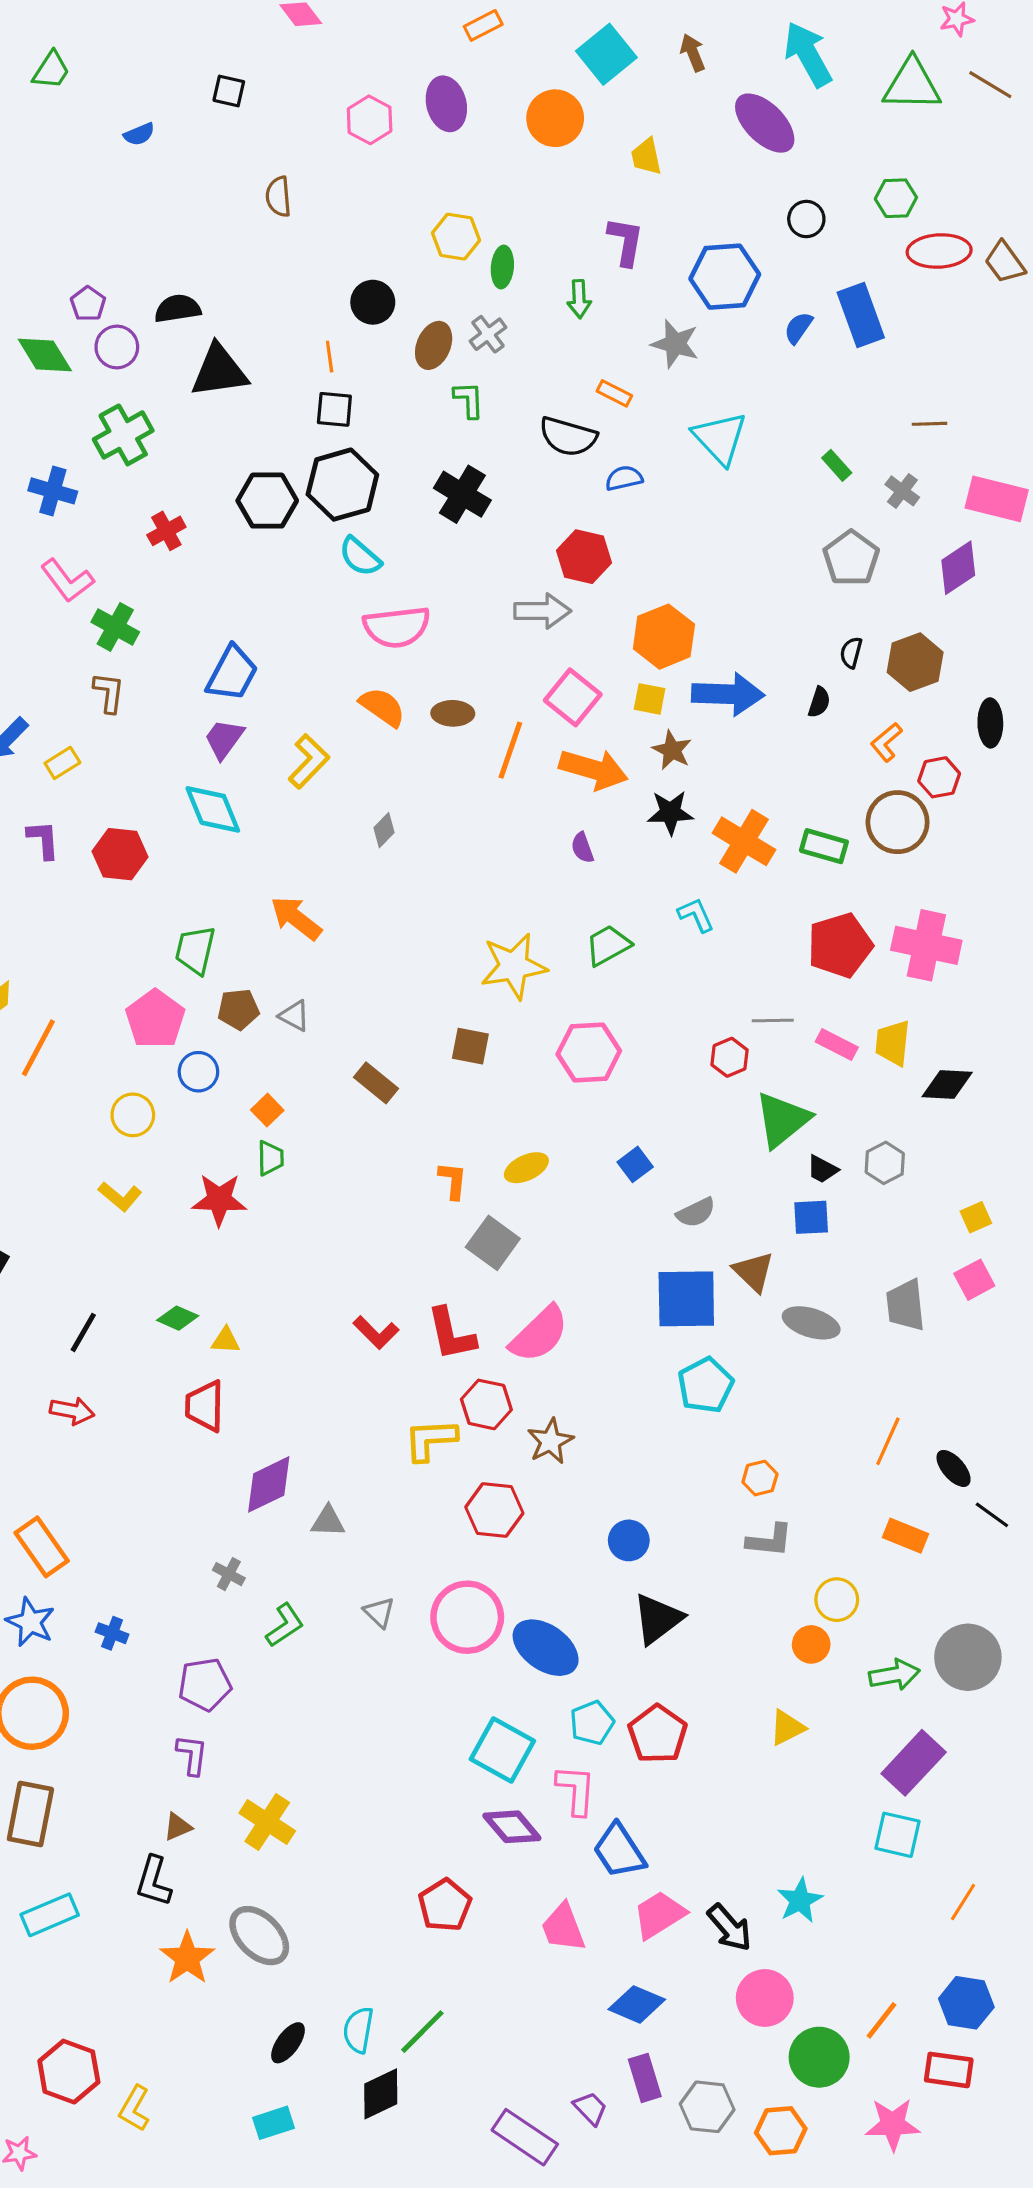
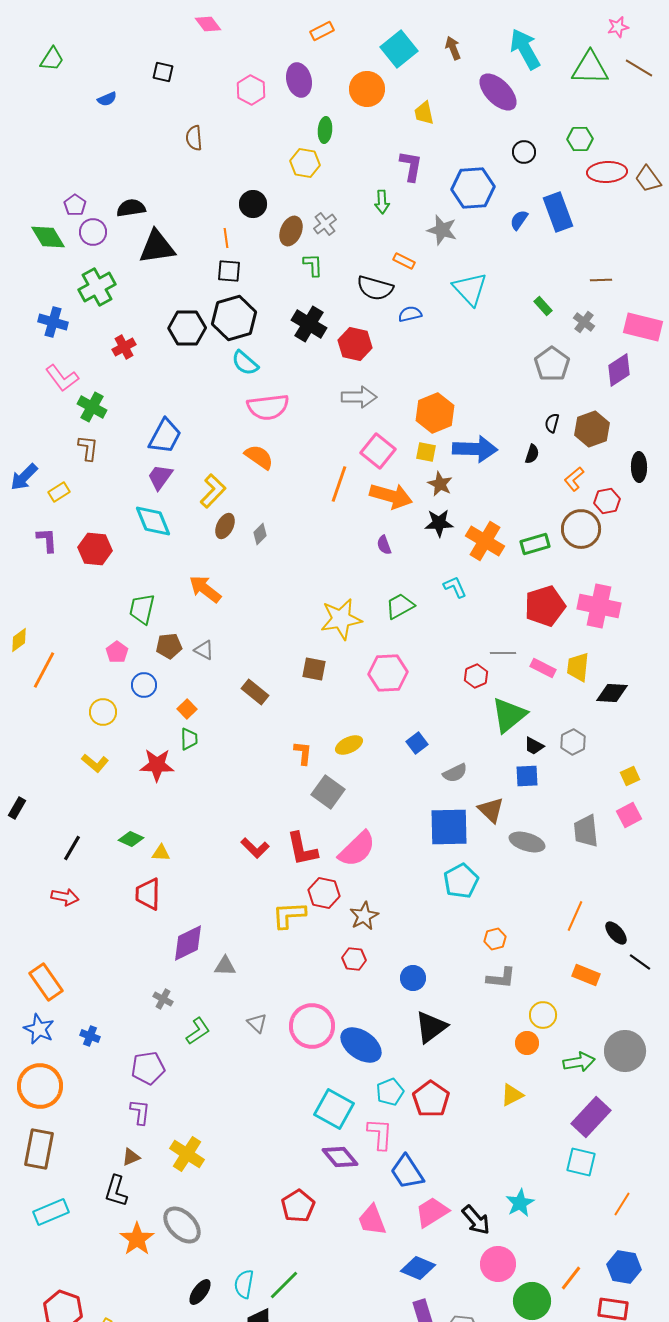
green ellipse: (502, 267) -> (325, 130), moved
red hexagon: (584, 557) -> (355, 344), moved
brown ellipse: (453, 713) -> (225, 526), moved, turned -65
green rectangle: (824, 846) -> (535, 544), turned -32
pink pentagon: (155, 1019) -> (117, 652), size x0.6
red hexagon: (494, 1510) -> (354, 959), moved, size x0.7

